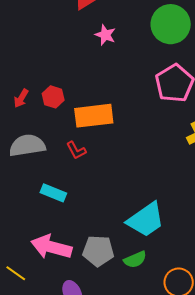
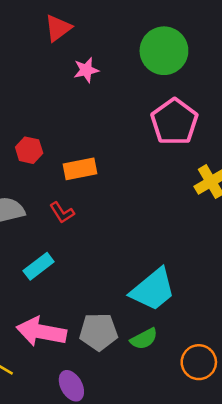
pink star: (105, 35) -> (86, 70), turned -30
orange rectangle: (94, 116) -> (80, 169), size x0.7
cyan rectangle: (53, 193) -> (39, 266), turned -55

